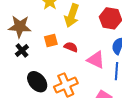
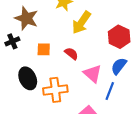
orange square: (51, 41) -> (44, 49), moved
black cross: (22, 50) -> (12, 41), moved

